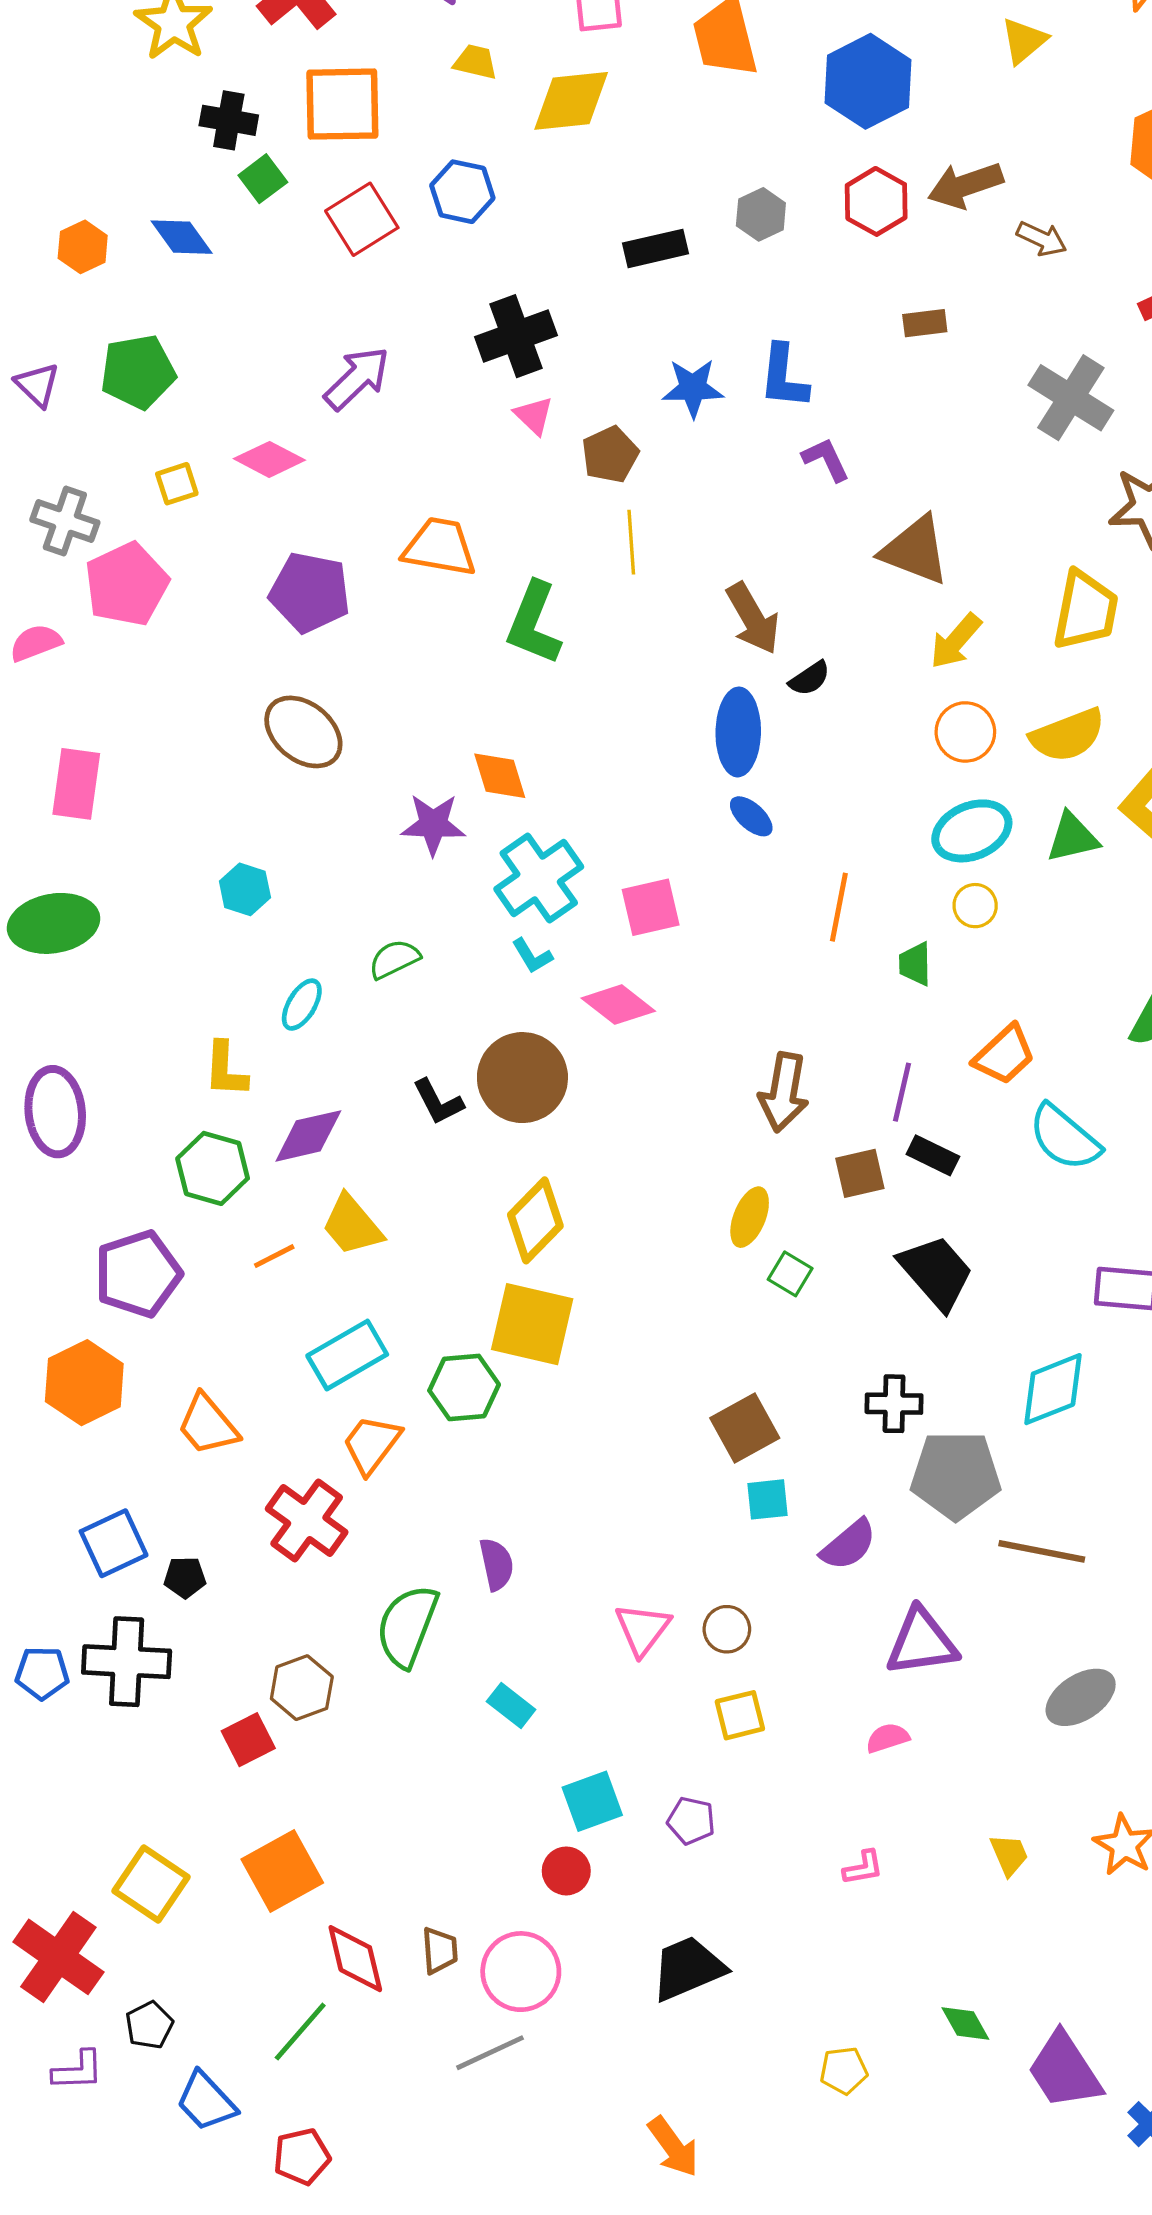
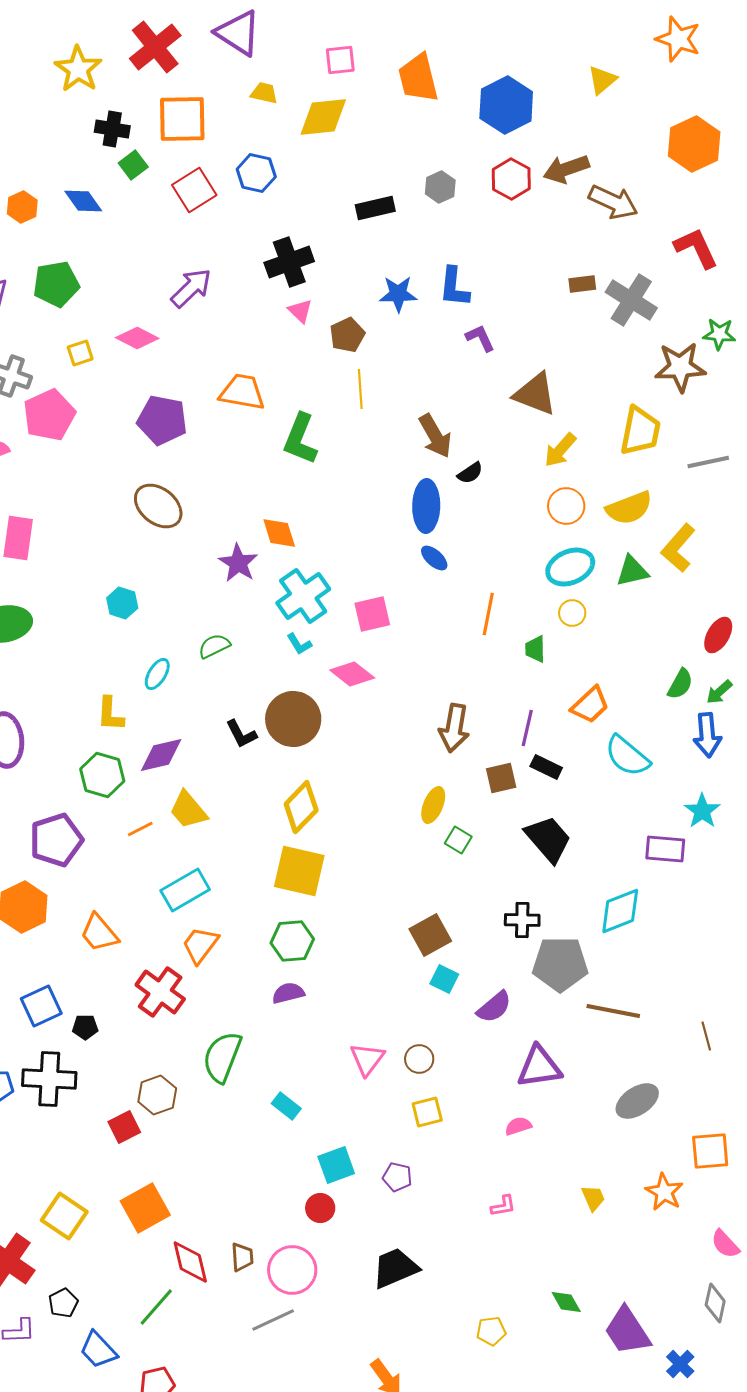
brown arrow: (1042, 239) -> (613, 202), size x1.6
brown rectangle: (925, 323) -> (582, 284), moved
purple star: (433, 824) -> (238, 563), turned 30
green hexagon: (464, 1387) -> (292, 941), moved
cyan square: (767, 1499) -> (444, 979), turned 32
purple semicircle: (496, 1564) -> (288, 993), moved, turned -92

